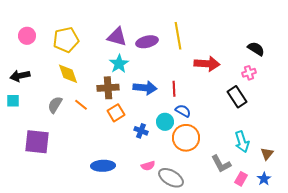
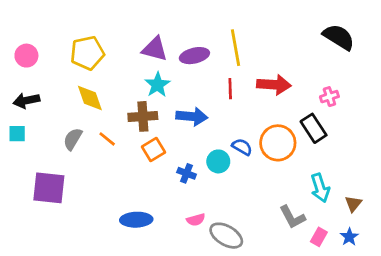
pink circle: (27, 36) -> (26, 56), moved
black semicircle: (256, 49) -> (339, 37), moved, size x1.4
red line: (174, 89) -> (230, 89), moved
orange circle: (186, 138) -> (278, 143), moved

